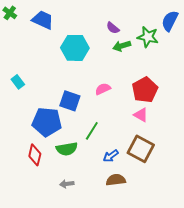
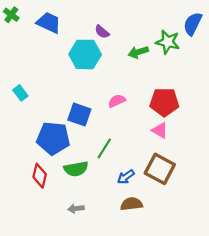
purple semicircle: (113, 28) -> (102, 32), moved
red pentagon: (145, 90) -> (164, 102), turned 30

